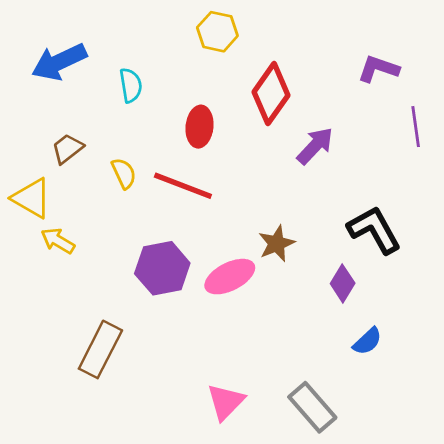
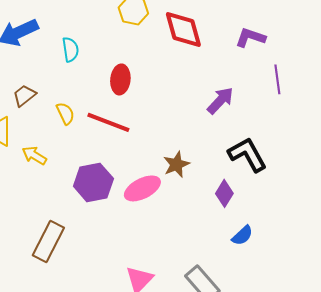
red diamond: (271, 94) -> (183, 29), moved, turned -51
purple arrow: (315, 146) -> (220, 100), moved
yellow arrow: (58, 241) -> (34, 155), moved

